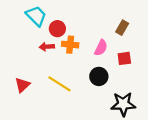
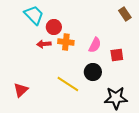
brown rectangle: (122, 28) -> (125, 14), moved, turned -64
yellow line: (60, 84) -> (68, 84), moved
red triangle: (22, 85) -> (21, 90), moved

